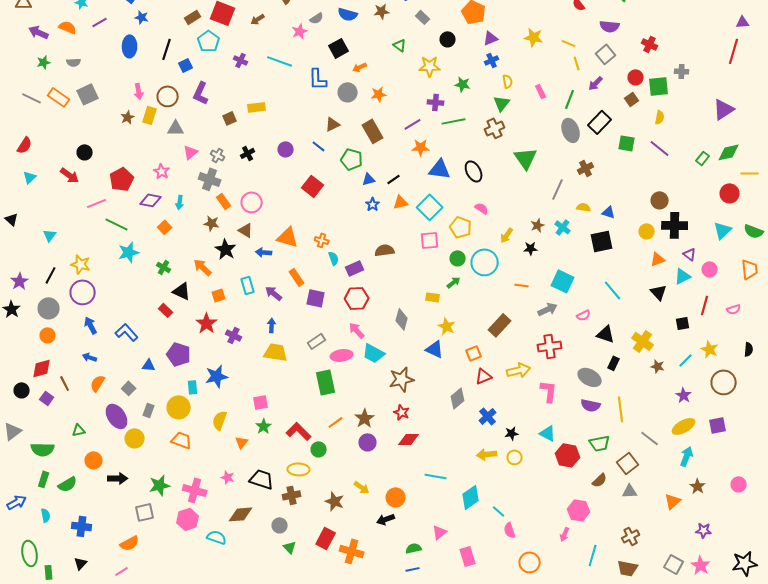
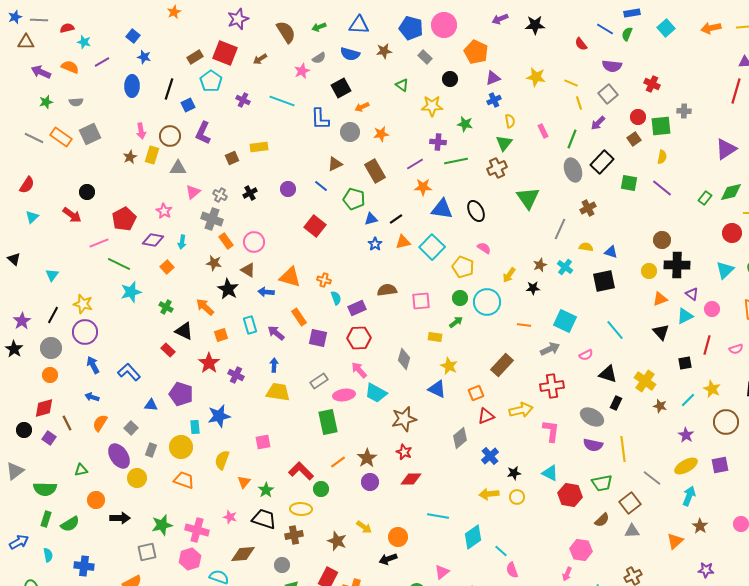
pink square: (430, 240) -> (421, 301), moved
green star: (264, 426) -> (266, 490), moved

